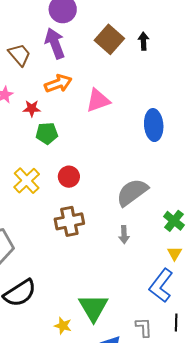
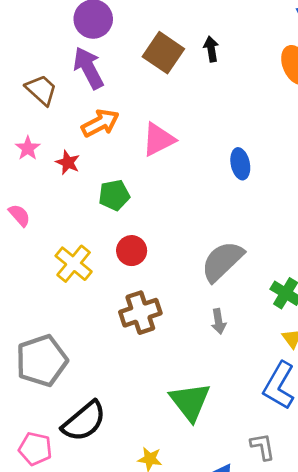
red star: (32, 108) -> (68, 162), turned 30
blue ellipse: (154, 125) -> (240, 164), size x0.7
green pentagon: (47, 133) -> (114, 195), moved
green triangle: (93, 308) -> (190, 402), moved

